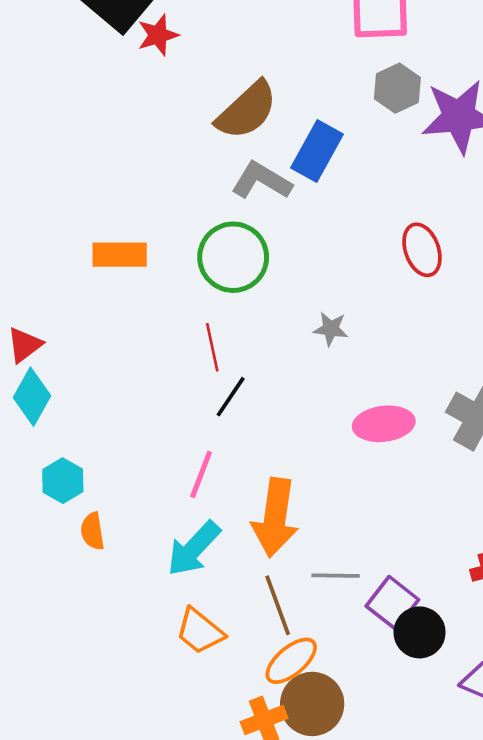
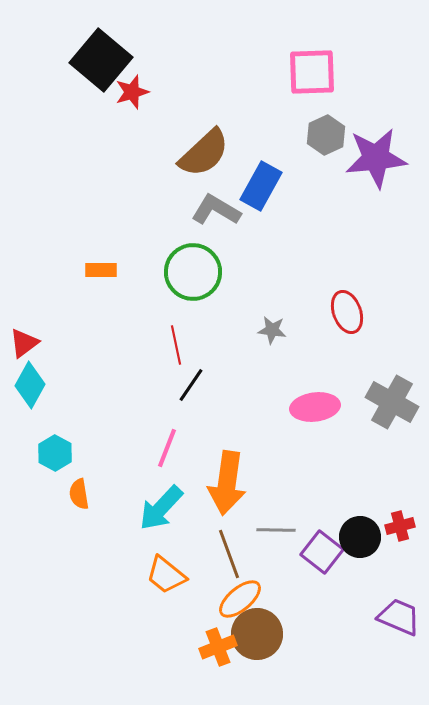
red ellipse: (422, 250) -> (347, 312), moved
orange rectangle: (120, 255) -> (101, 270), size x0.7
black circle: (420, 632) -> (360, 537), moved

